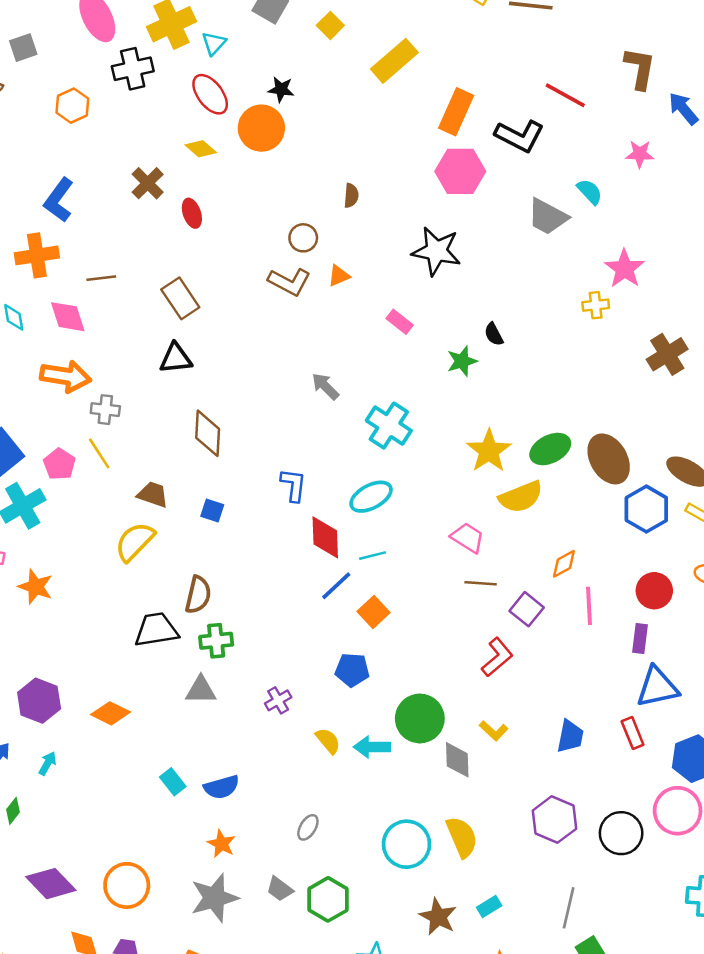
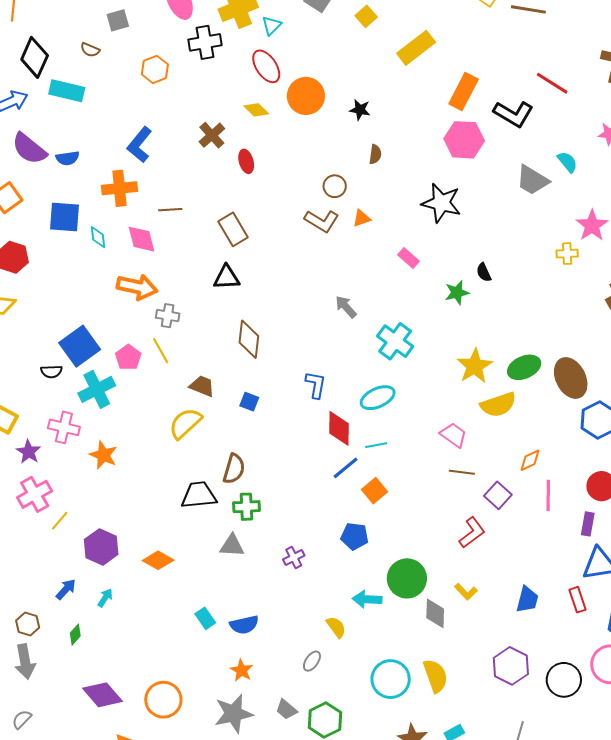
black star: (281, 89) -> (360, 110), moved
yellow semicircle: (328, 741) -> (336, 627), moved

